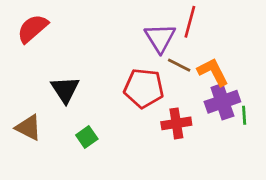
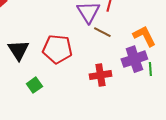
orange L-shape: (213, 72) -> (144, 36), moved
red pentagon: (144, 88) -> (57, 49), moved

